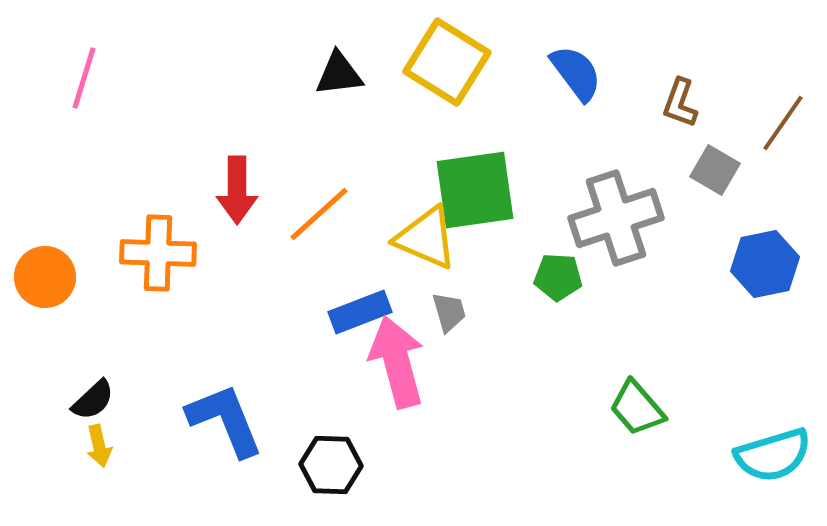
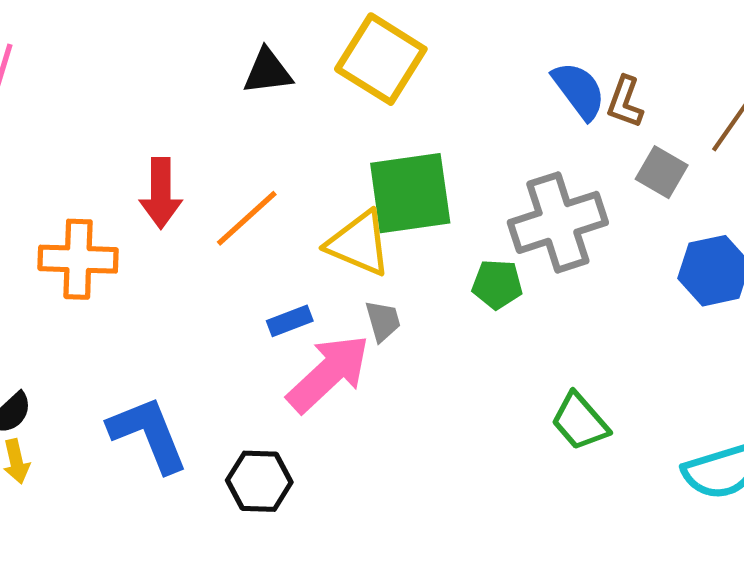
blue semicircle: (576, 73) -> (579, 90), moved
blue rectangle: (360, 312) -> (290, 321), size x0.7
pink arrow: (397, 362) -> (328, 373), turned 62

